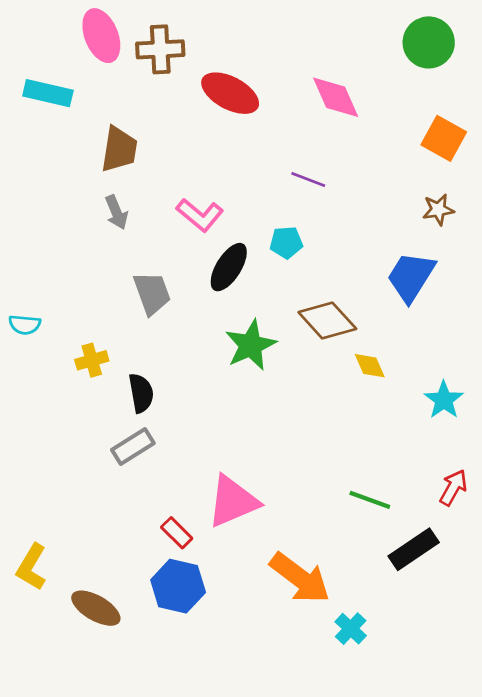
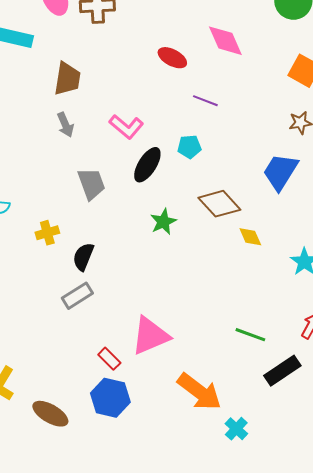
red ellipse: (230, 93) -> (172, 58), moved, size x0.7
green star: (251, 345) -> (163, 222), size x0.7
black semicircle: (141, 393) -> (83, 257), turned -148

